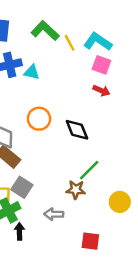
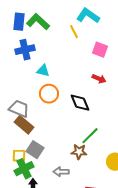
green L-shape: (45, 31) -> (38, 22), moved
cyan L-shape: (98, 42) -> (88, 16), moved
cyan triangle: (32, 72) -> (43, 71), moved
red arrow: (101, 91) -> (99, 79), moved

